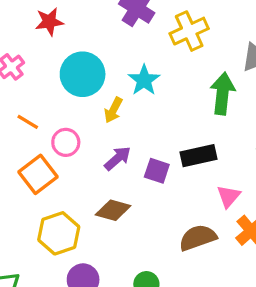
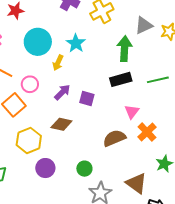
black rectangle: (198, 156) -> (121, 79), moved

